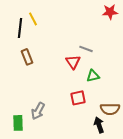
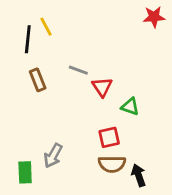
gray line: (86, 49) -> (78, 70), moved
green triangle: (93, 76) -> (130, 107), turned 32
brown semicircle: (110, 109) -> (112, 164), moved

